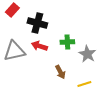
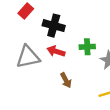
brown arrow: (60, 72) -> (66, 80), moved

